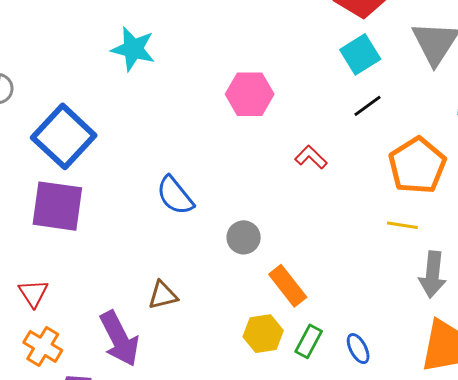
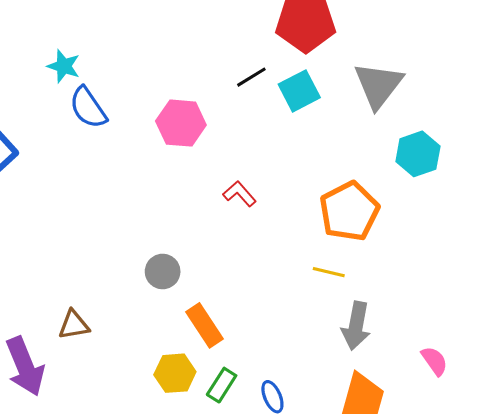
cyan star: (133, 49) -> (64, 66), size x0.7
black line: (367, 106) -> (251, 77), moved
blue semicircle: (175, 196) -> (88, 108), moved

